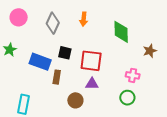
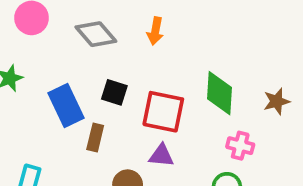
gray diamond: (53, 23) -> (96, 34), turned -70
green diamond: (121, 32) -> (220, 93), moved
blue rectangle: (40, 62) -> (66, 106), turned 40

